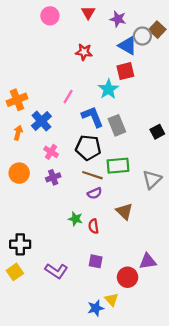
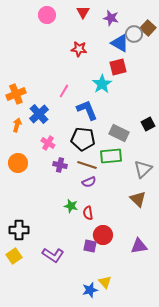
gray rectangle: (117, 125) -> (119, 133), moved, turned -42
purple cross: (53, 177) -> (60, 165), moved, turned 32
brown triangle: (124, 211) -> (138, 199), moved
red circle: (128, 277) -> (103, 235), moved

